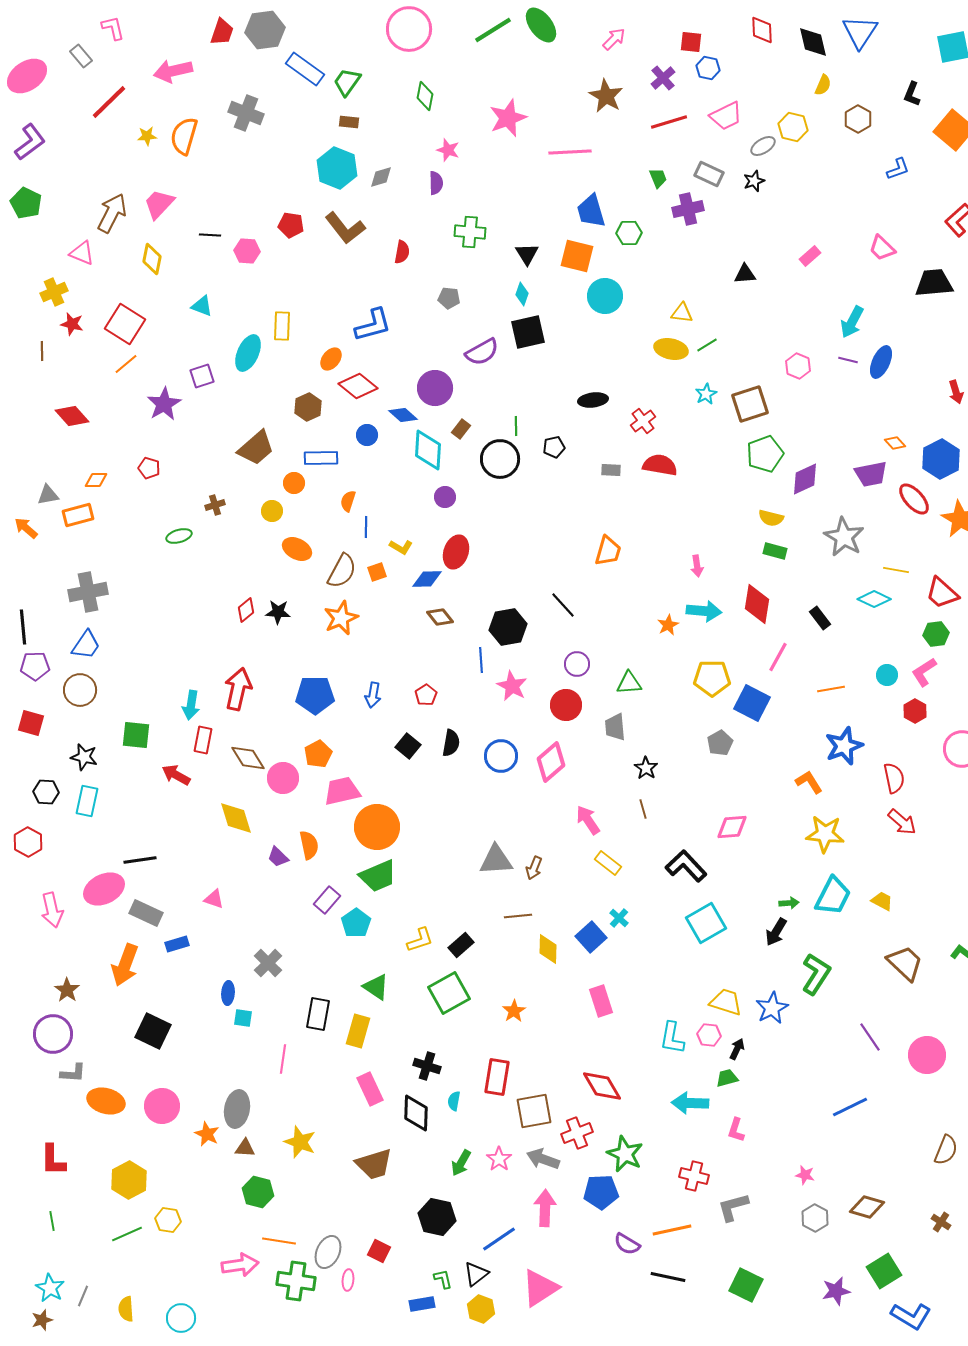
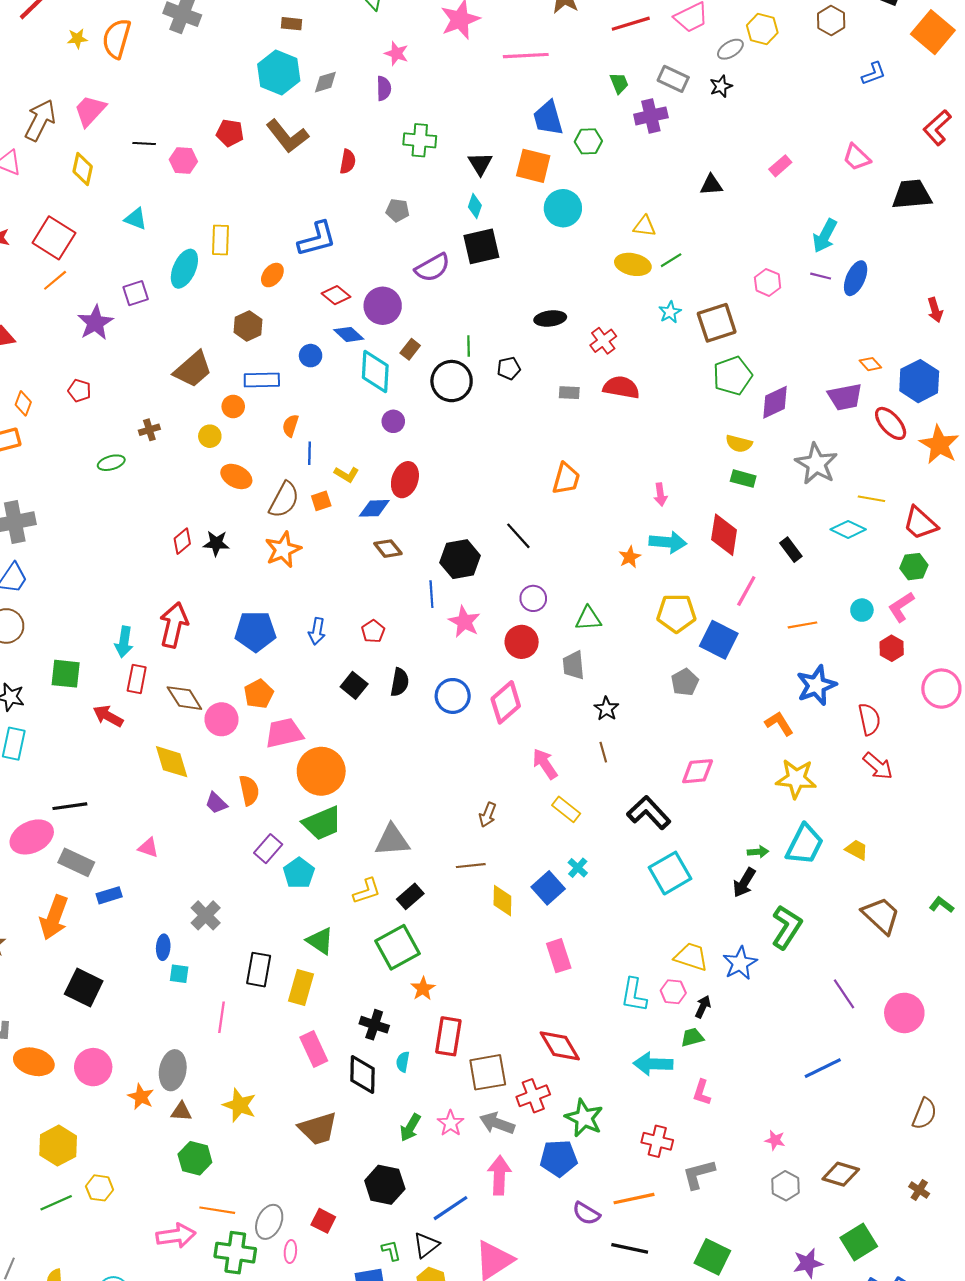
red diamond: (358, 386) -> (336, 295), moved, size x0.7
orange diamond: (96, 480) -> (23, 403), turned -70
gray triangle: (496, 860) -> (392, 840), moved
orange star: (514, 1011) -> (423, 989), moved

